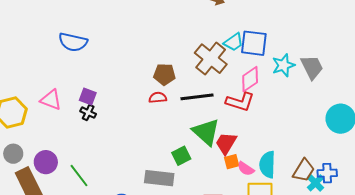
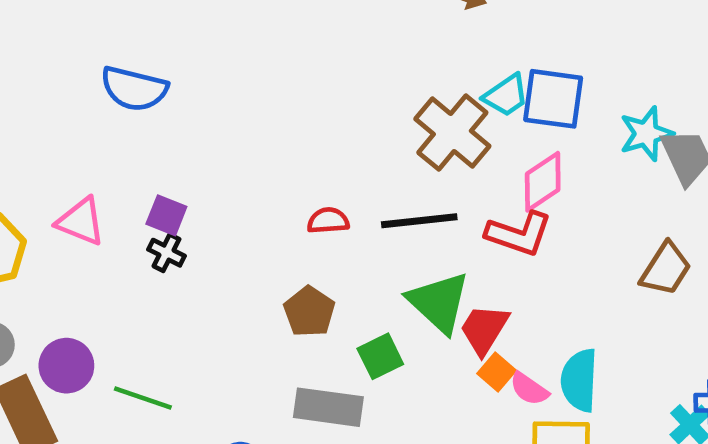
cyan star: (283, 65) -> (646, 134), moved
brown pentagon: (164, 74) -> (309, 312), moved, turned 30
orange square: (232, 162) -> (497, 372), turned -35
brown trapezoid: (304, 170) -> (666, 269), moved
green line: (79, 176) -> (143, 398), turned -35

